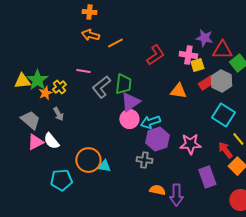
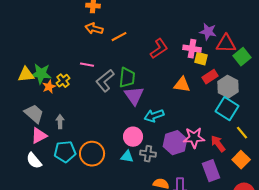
yellow square: (197, 65) -> (201, 59), turned 32
green star: (37, 80) -> (41, 74), turned -30
gray hexagon: (221, 81) -> (228, 87), moved
purple triangle: (130, 102) -> (134, 96), turned -30
gray arrow: (58, 114) -> (60, 122), moved, turned -152
pink circle: (129, 119) -> (133, 137), moved
purple hexagon: (157, 139) -> (175, 143), moved
white semicircle: (51, 141) -> (34, 161), moved
red arrow: (225, 150) -> (218, 144), moved
cyan triangle: (104, 166) -> (127, 157), moved
cyan pentagon: (61, 180) -> (65, 152), moved

